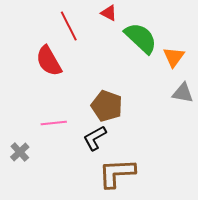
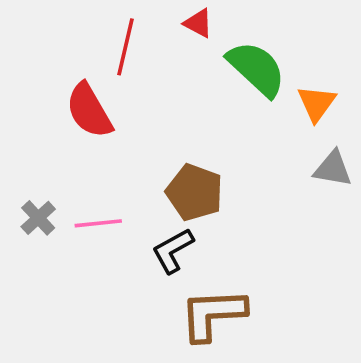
red line: (69, 26) -> (125, 47), turned 40
gray cross: (20, 152) -> (38, 218), moved

